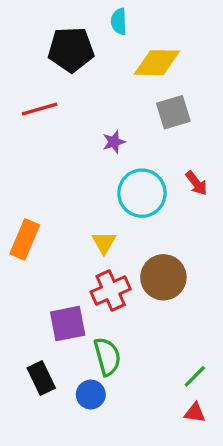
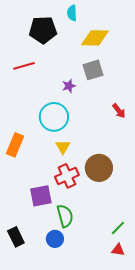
gray square: (173, 112) -> (93, 70), moved
cyan circle: (142, 193) -> (54, 117), moved
black rectangle: (41, 378) -> (16, 237), moved

